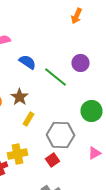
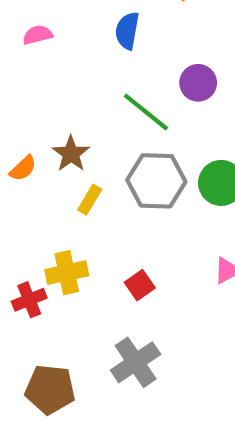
blue semicircle: (28, 62) -> (127, 31), moved, turned -114
gray hexagon: (60, 135) -> (156, 181), moved

